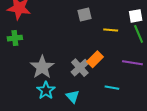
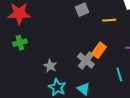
gray star: (42, 67) -> (50, 66), size x0.6
cyan line: (112, 88) -> (119, 74), turned 72

